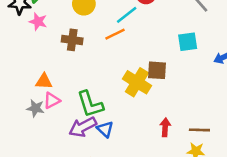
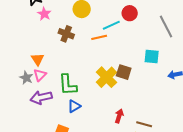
orange triangle: (44, 81) -> (38, 59), turned 40
pink triangle: (52, 100) -> (40, 75), turned -32
purple arrow: (83, 127) -> (41, 97), moved
blue triangle: (105, 129) -> (74, 106), turned 32

